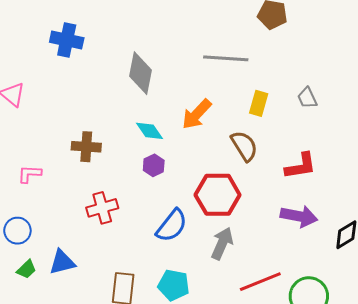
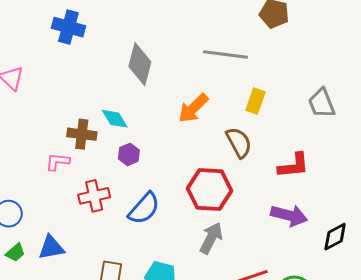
gray trapezoid: (307, 98) -> (322, 103), moved, size x1.4
cyan diamond: (149, 131) -> (115, 119), moved
purple hexagon: (154, 165) -> (129, 154), moved
pink L-shape: (29, 174) -> (58, 162), moved
blue semicircle: (172, 226) -> (144, 208), moved

